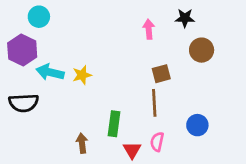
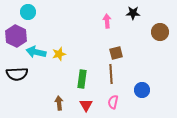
brown circle: (202, 50) -> (160, 32), moved
green rectangle: (114, 124) -> (82, 79), moved
red triangle: (132, 150) -> (86, 105), moved

